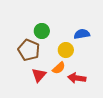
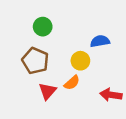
green circle: (42, 31) -> (43, 27), moved
red arrow: (77, 78) -> (111, 95), moved

